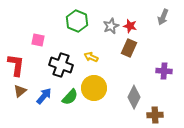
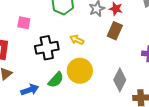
black cross: (61, 65) -> (47, 48), turned -30
blue arrow: (44, 96) -> (30, 90), moved, turned 30

